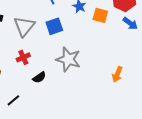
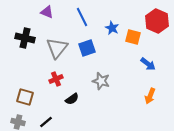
blue arrow: (130, 23) -> (148, 64), moved
gray star: (68, 59) -> (101, 81), size x0.7

